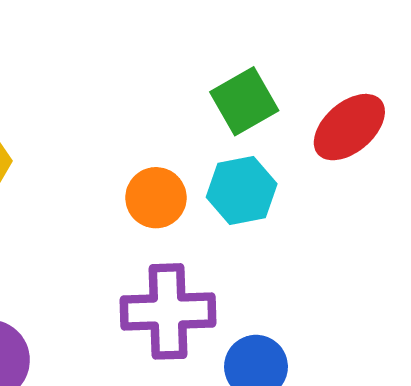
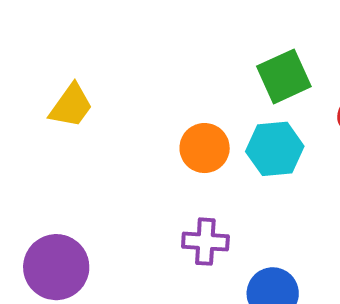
purple cross: (168, 311) -> (205, 242), size x0.6

